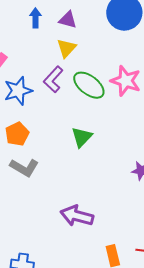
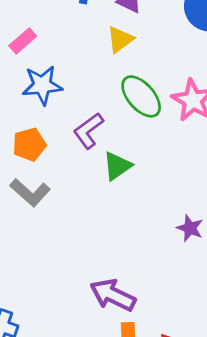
purple L-shape: (53, 79) -> (88, 131), moved
purple arrow: (77, 216) -> (113, 295), moved

